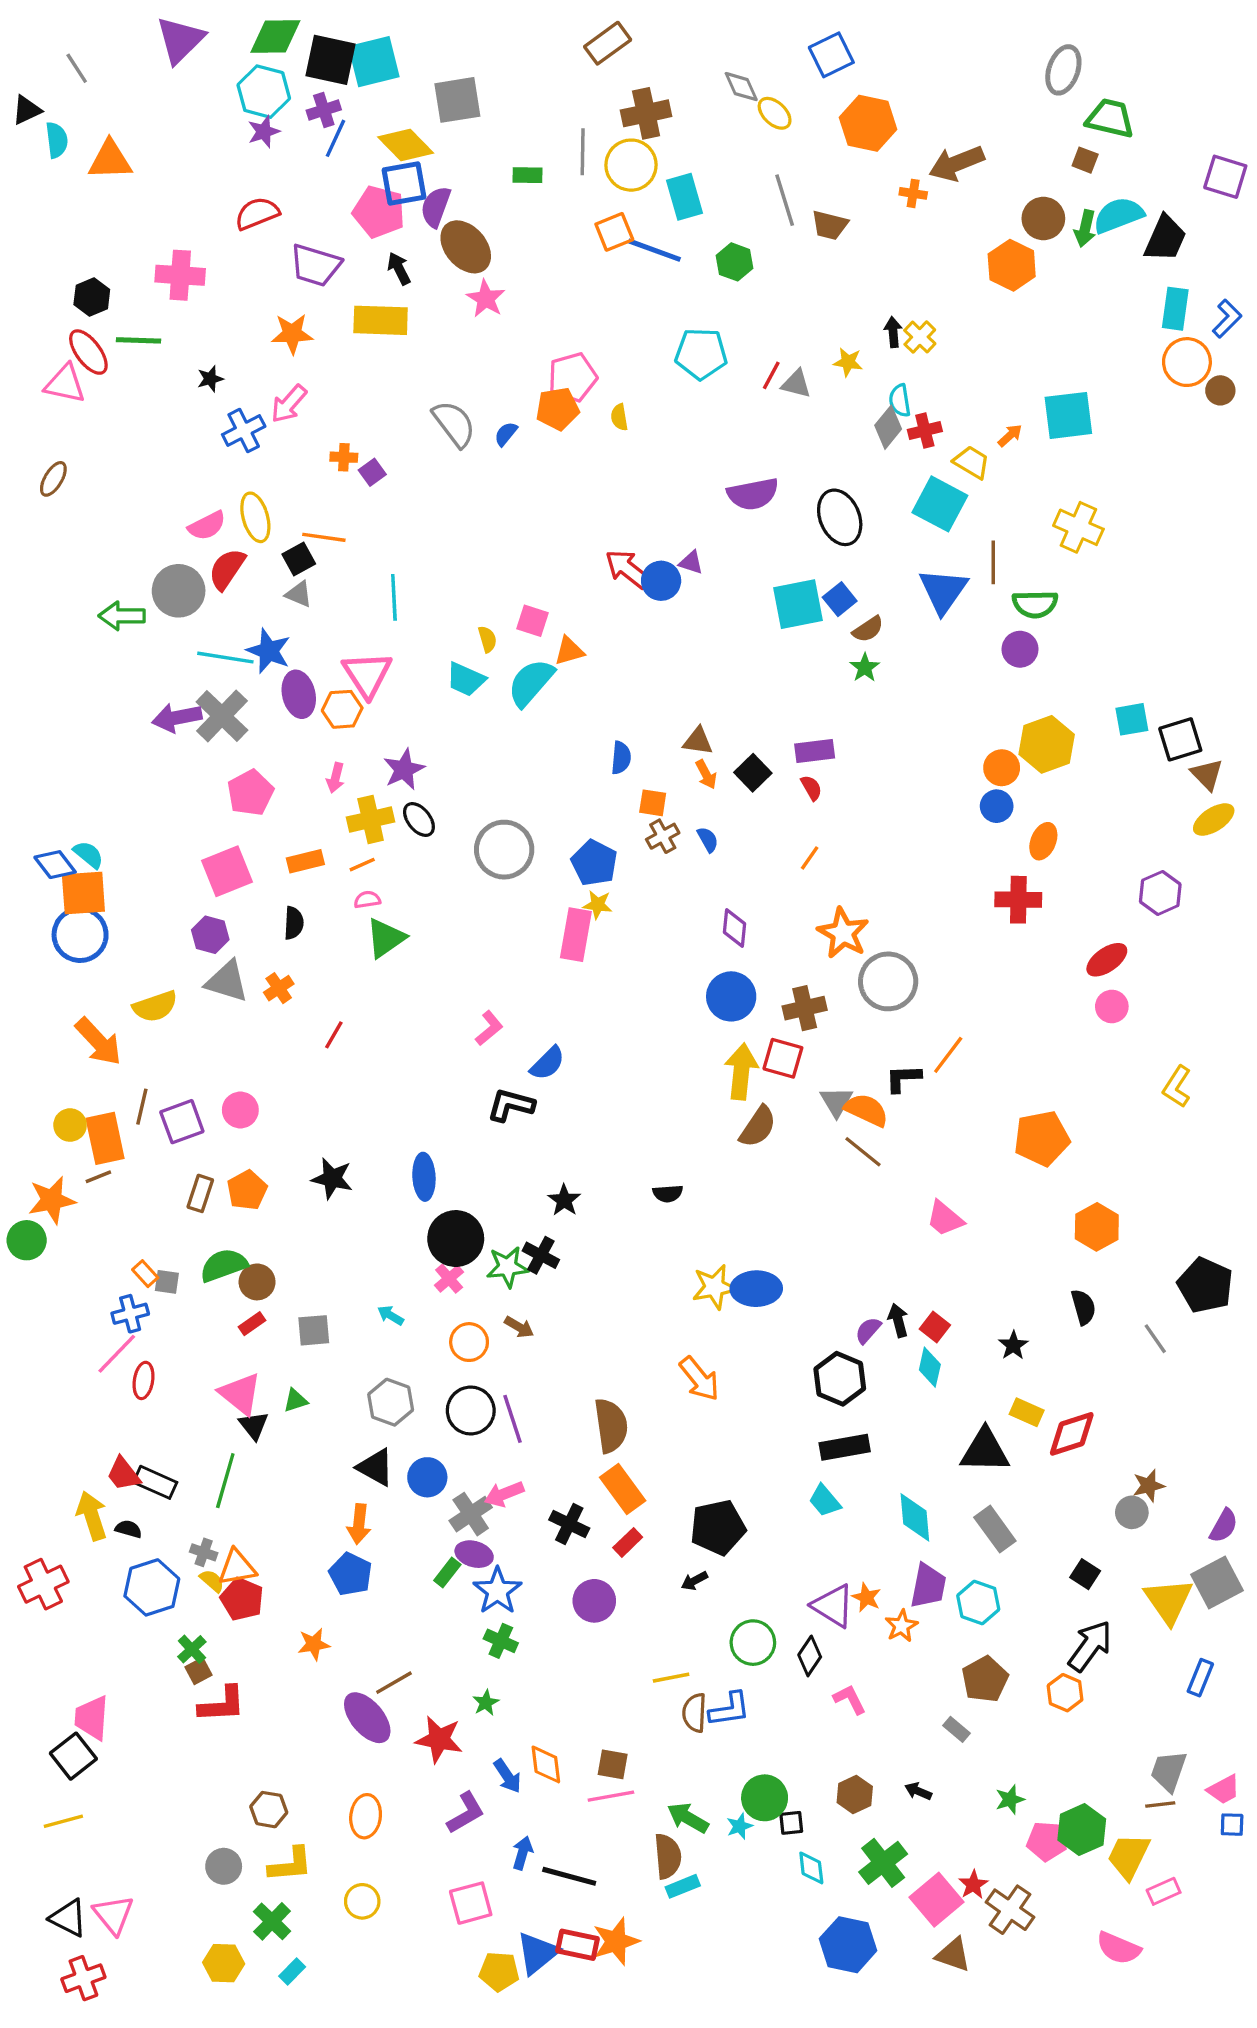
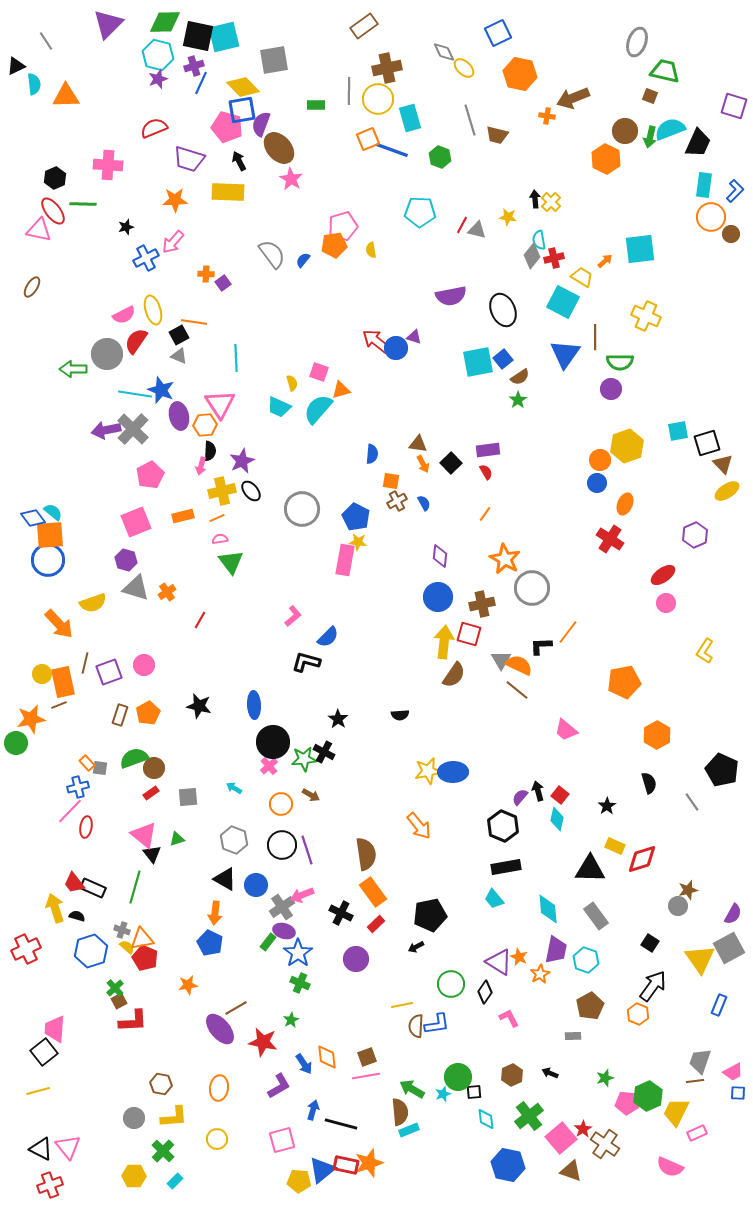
red cross: (1018, 900) -> (610, 539), turned 32
black semicircle: (294, 923) -> (210, 451), moved
green triangle: (386, 938) -> (231, 562), turned -32
gray rectangle: (957, 1729) -> (573, 1036), turned -42
brown square: (613, 1764) -> (367, 1057), turned -30

